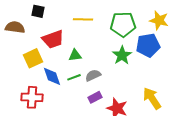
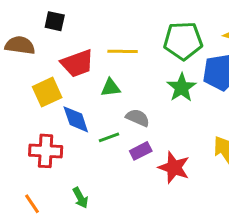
yellow line: (83, 19) -> (123, 51), moved
gray semicircle: (93, 75) -> (138, 118), turned 49
green line: (74, 77) -> (109, 137), moved

